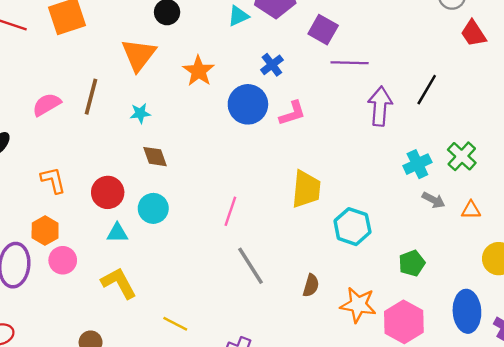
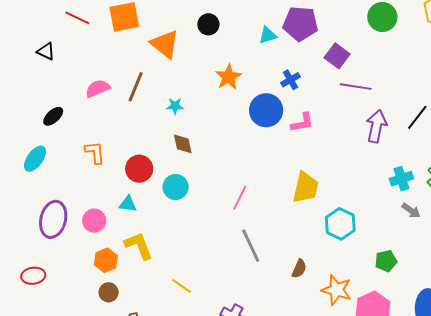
orange triangle: (139, 55) -> (165, 44), moved, turned -36
orange hexagon: (45, 231) -> (106, 260), moved
cyan triangle: (117, 233) -> (128, 204), moved

